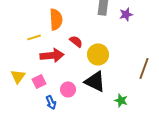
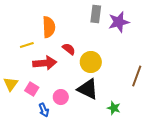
purple star: (126, 14) -> (119, 22), size x1.5
pink square: (39, 81) -> (32, 89), turned -32

